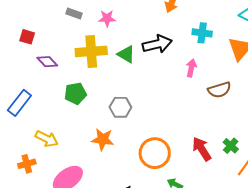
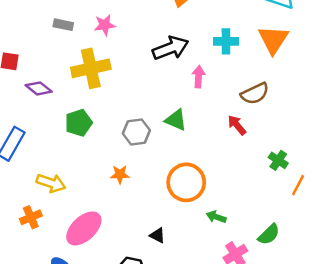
cyan cross: (202, 33) -> (226, 41), moved
green triangle: (126, 54) -> (176, 120), moved
pink arrow: (191, 68) -> (199, 77), moved
orange star: (103, 139) -> (120, 174), size x0.7
red arrow: (202, 149) -> (237, 125), moved, size x0.7

